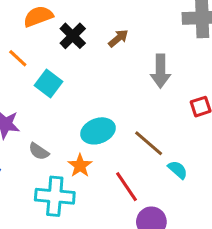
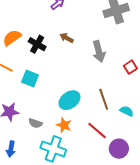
brown arrow: (118, 38) -> (67, 38), turned -96
brown line: (149, 143) -> (104, 99), turned 45
cyan cross: (55, 196) -> (53, 149), turned 30

